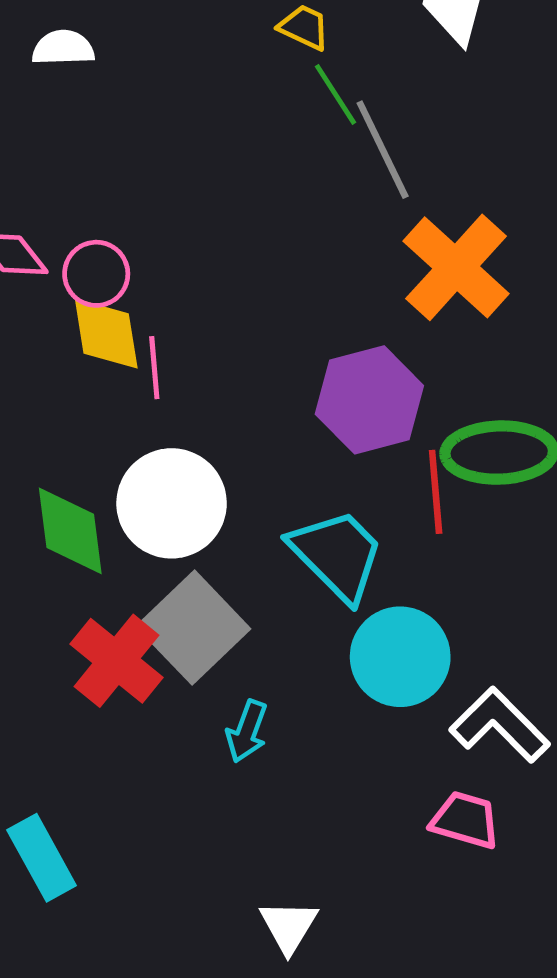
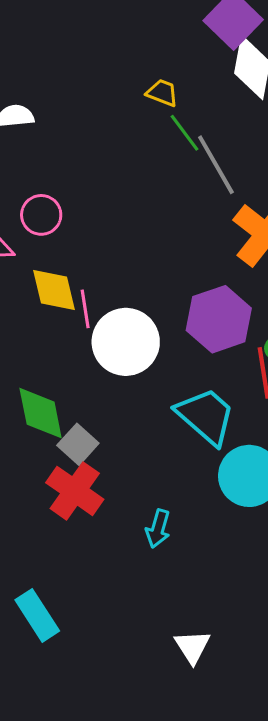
pink circle: (96, 274) -> (41, 215), moved
white circle: (172, 503) -> (126, 342), moved
gray square: (193, 628) -> (78, 444), moved, size x0.6

